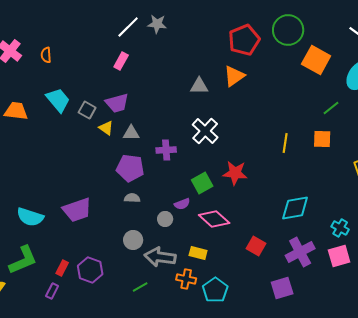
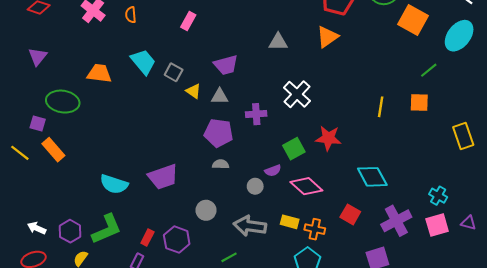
pink rectangle: (121, 61) -> (188, 21), moved
gray triangle: (199, 86) -> (278, 42), moved
purple trapezoid: (117, 103) -> (226, 65), moved
cyan diamond: (295, 208) -> (372, 177), moved, turned 72
gray circle: (133, 240) -> (206, 210), moved
orange cross: (186, 279) -> (315, 229), moved

